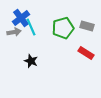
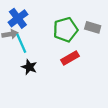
cyan line: (31, 27) -> (21, 43), moved
red rectangle: (86, 53) -> (70, 58), moved, turned -63

